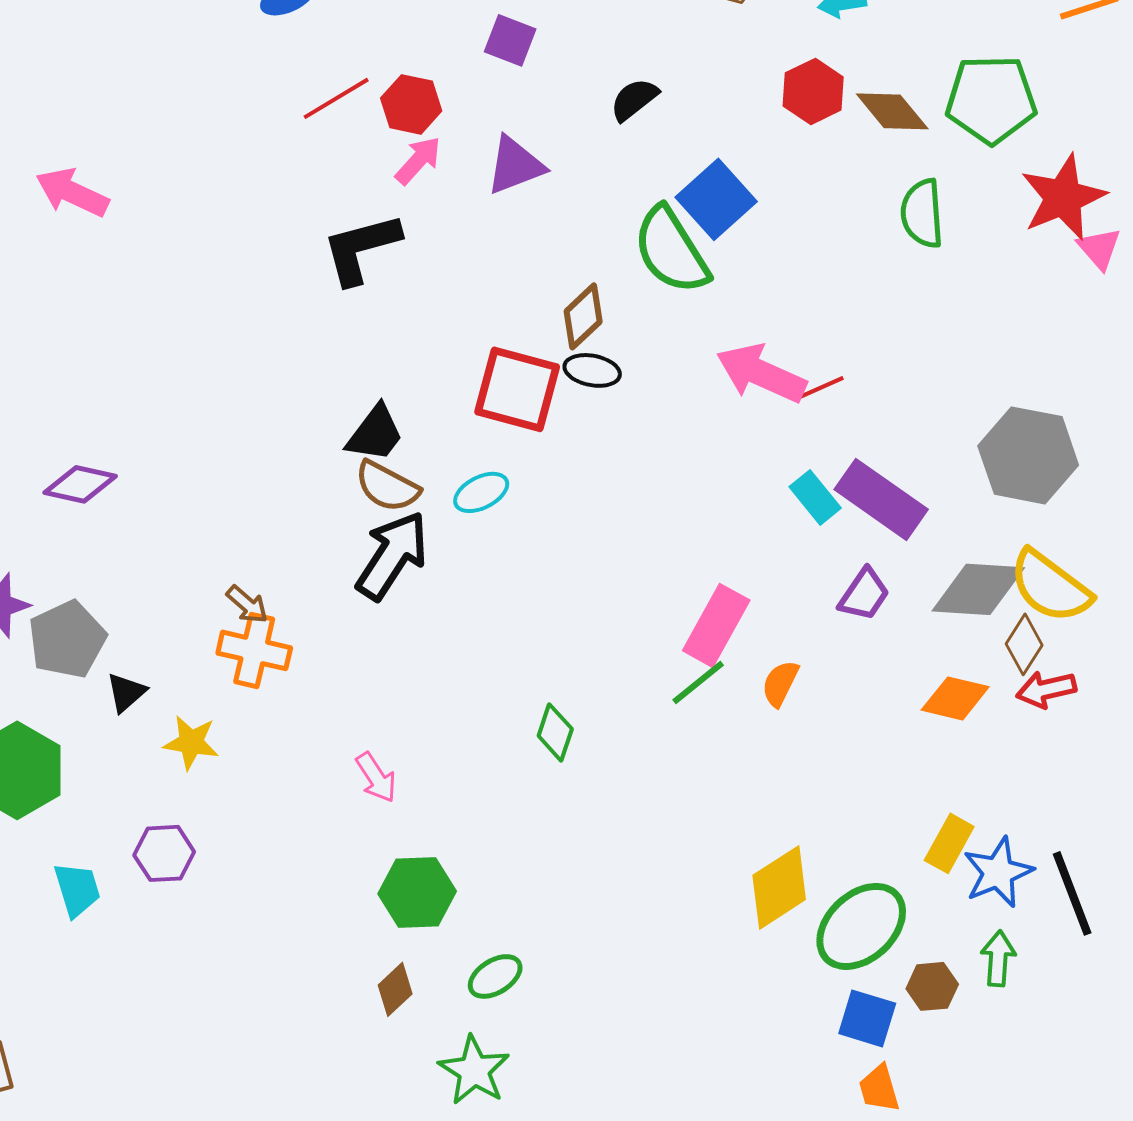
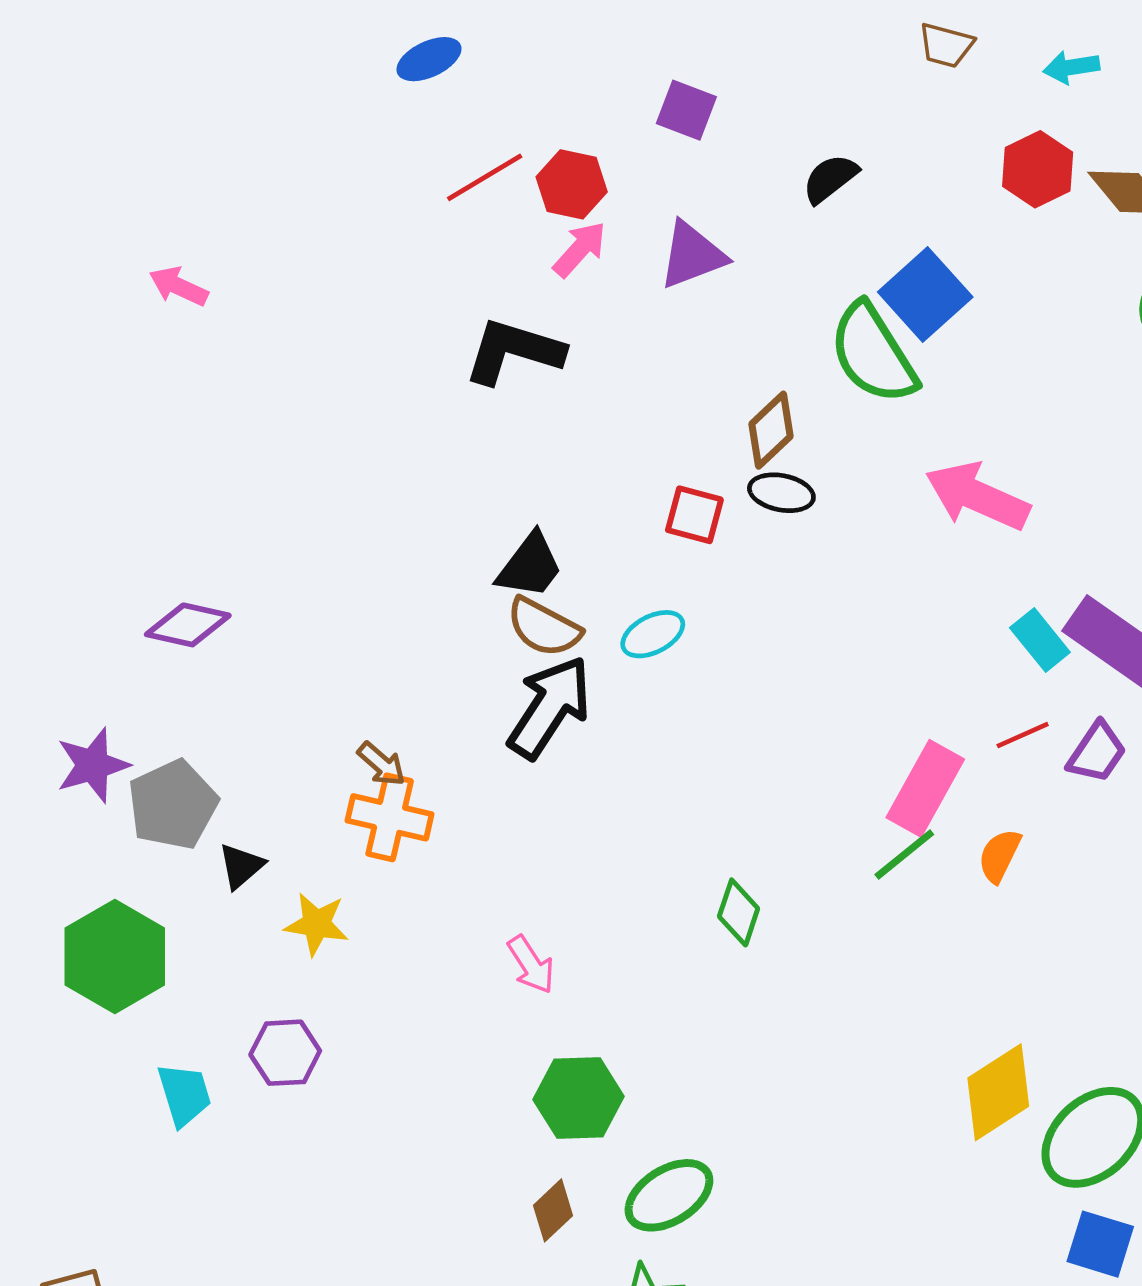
pink arrow: (72, 192) -> (179, 286), size x0.7
black L-shape: (361, 248) -> (514, 351), turned 32
red line: (821, 387) -> (1023, 735), moved
red square: (517, 389) -> (694, 515), size x0.6
green ellipse: (495, 976) -> (669, 1195), size x1.4

